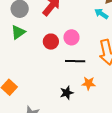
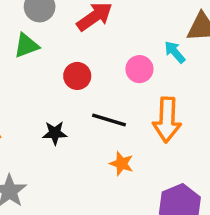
pink circle: (71, 37) -> (139, 69), moved
black star: (67, 93) -> (55, 133), moved

